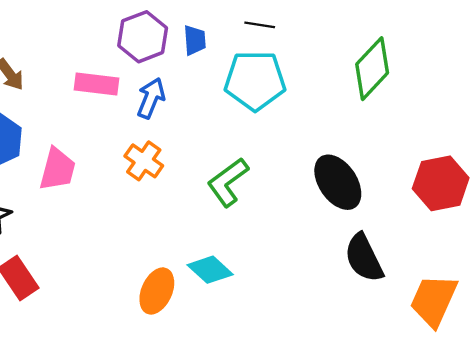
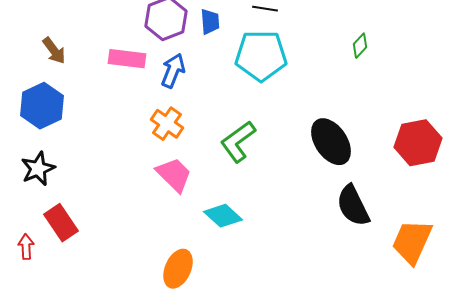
green diamond: (372, 69) -> (360, 46), size x0.5
pink trapezoid: (57, 169) -> (174, 175), moved, turned -60
orange ellipse: (157, 291) -> (178, 269), moved

